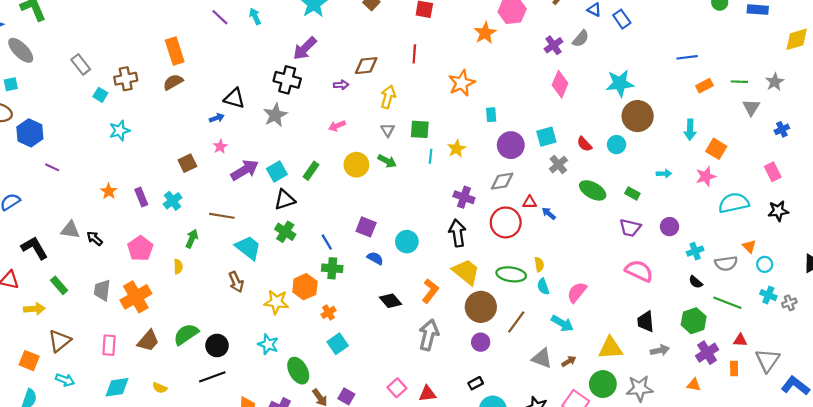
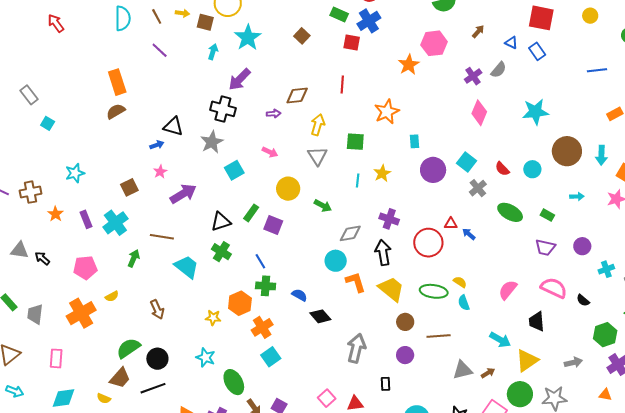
cyan arrow: (255, 16) -> (213, 52), moved, turned 42
blue line: (687, 57) -> (597, 70), moved
brown cross: (126, 79) -> (30, 192), moved
brown circle: (638, 116) -> (567, 151), moved
pink arrow: (337, 126) -> (270, 152), turned -133
green square: (420, 129) -> (355, 142), moved
gray triangle: (388, 130) -> (317, 156), size x1.5
cyan star: (119, 131) -> (75, 173), moved
cyan square: (546, 137) -> (466, 162), turned -36
green arrow: (387, 161) -> (323, 206), moved
green rectangle: (311, 171) -> (251, 213), moved
cyan square: (277, 172) -> (234, 170), moved
gray diamond: (502, 181) -> (350, 233), moved
cyan cross: (173, 201) -> (115, 223), size x1.4
purple square: (366, 227) -> (273, 225), moved
pink pentagon: (140, 248) -> (85, 268), turned 30
blue semicircle: (375, 258) -> (299, 295), moved
yellow semicircle: (539, 264) -> (460, 282), turned -48
yellow semicircle: (178, 267) -> (112, 296), moved, turned 64
brown arrow: (236, 282) -> (157, 309), moved
black semicircle: (696, 282) -> (583, 300), moved
gray trapezoid: (102, 290) -> (35, 314), moved
orange L-shape: (430, 291) -> (356, 282), moved, turned -55
pink semicircle: (577, 292) -> (508, 290), moved
yellow star: (276, 302) -> (213, 318), size x0.7
brown circle: (481, 307) -> (405, 322), size x0.6
orange cross: (329, 312) -> (262, 327), size x1.5
brown line: (516, 322) -> (439, 336), turned 50
black trapezoid: (646, 322) -> (537, 321), moved
cyan arrow: (562, 323) -> (500, 340), moved
brown trapezoid: (148, 341) -> (120, 378), moved
yellow triangle: (610, 348) -> (527, 360), turned -30
gray triangle: (542, 358) -> (463, 370), turned -35
black rectangle: (476, 383) -> (386, 384), moved, turned -64

